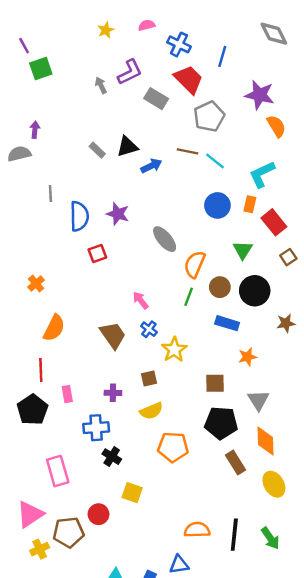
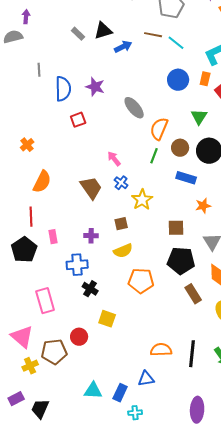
pink triangle: (30, 514) -> (22, 337), turned -45

